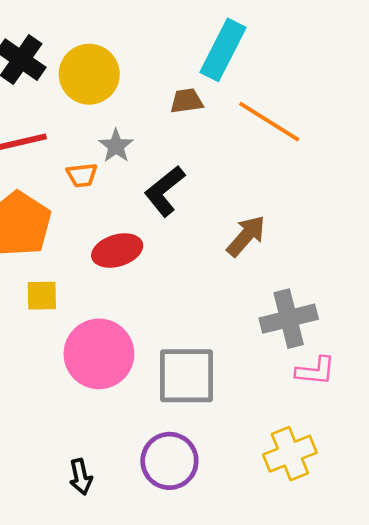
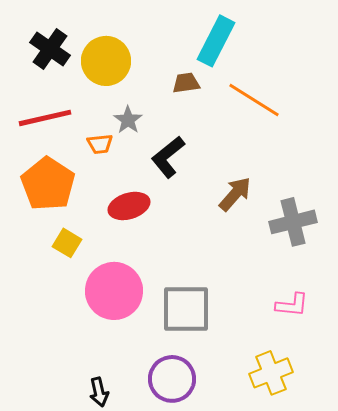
yellow square: (42, 296) -> (67, 243), turned 32
gray cross: (289, 319) -> (293, 222), moved

